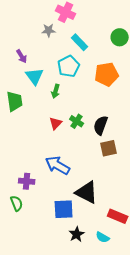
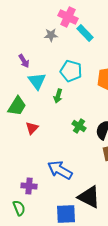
cyan rectangle: (80, 42) -> (85, 33), moved
cyan pentagon: (69, 66) -> (71, 71), turned -30
green trapezoid: (15, 101) -> (17, 106), turned 40
red triangle: (56, 123) -> (32, 128), moved

